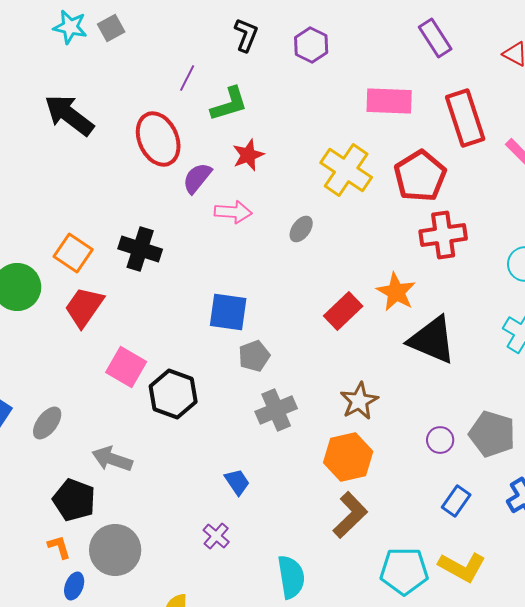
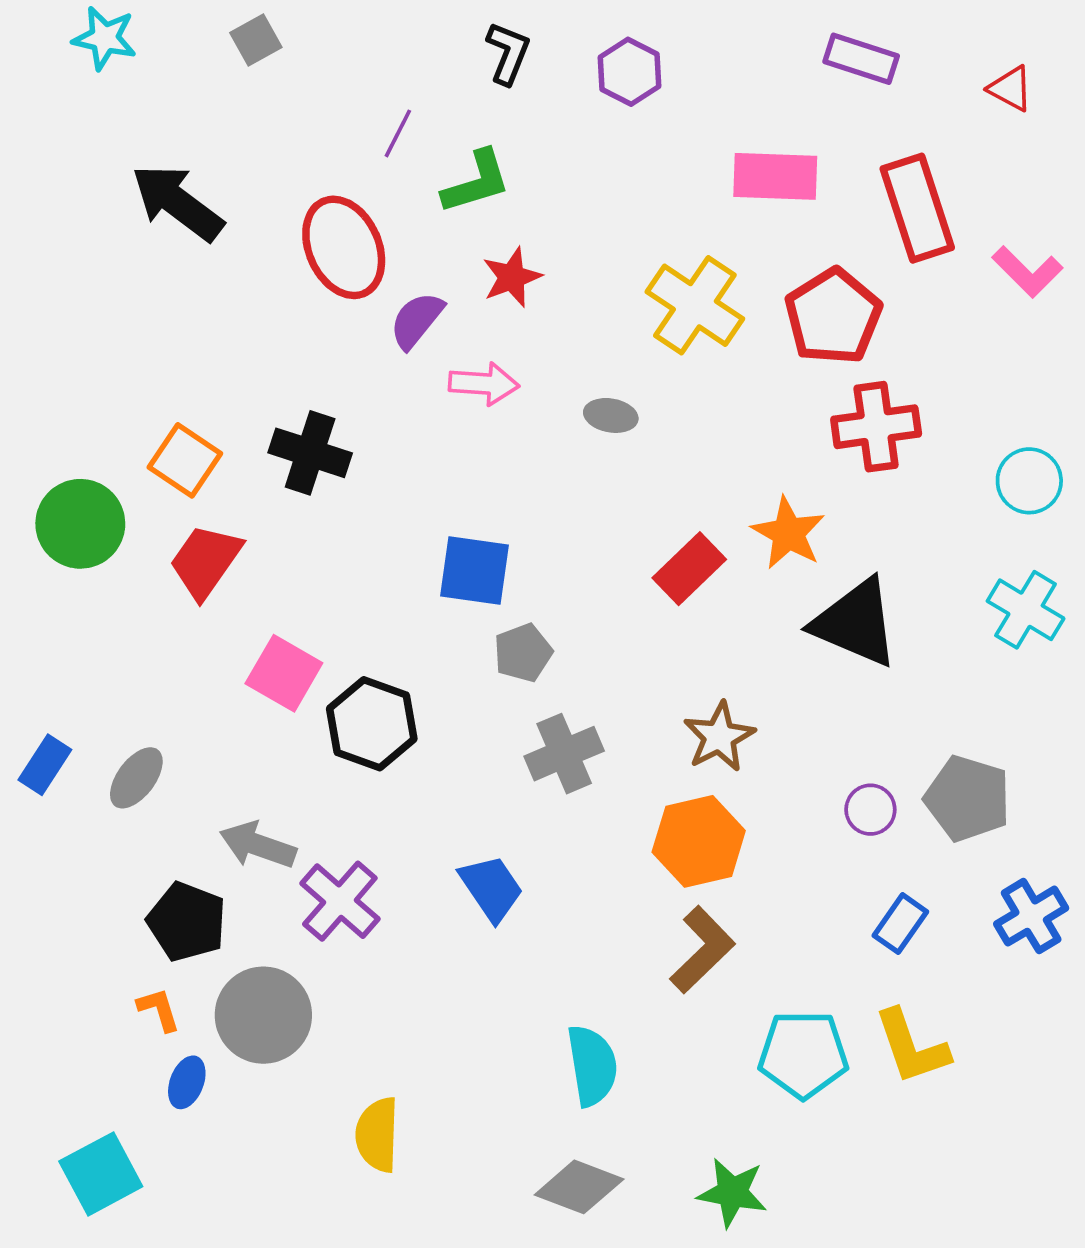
cyan star: (70, 27) -> (105, 38), moved
purple rectangle: (435, 38) -> (861, 59), turned -39
gray ellipse: (301, 229) -> (611, 415), turned 64
blue trapezoid: (237, 482) -> (491, 888), size x1.4
purple cross: (216, 536) -> (340, 901), moved, size x1.6
yellow L-shape: (462, 567) -> (912, 1047), turned 42

